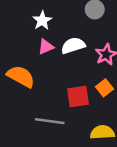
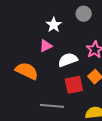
white star: (42, 20) -> (54, 25), moved
white semicircle: (73, 46) -> (68, 60), moved

